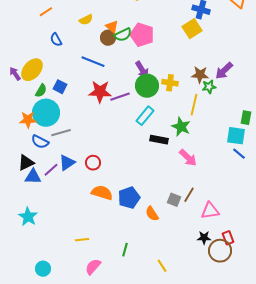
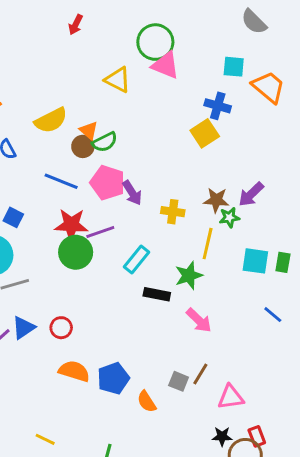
yellow semicircle: (86, 20) -> (51, 120), size x1.6
pink pentagon: (142, 35) -> (108, 183), moved
green circle: (147, 86) -> (76, 252), moved
green star: (181, 127) -> (189, 275), turned 30
cyan square: (236, 136) -> (255, 261), moved
yellow line: (82, 240) -> (45, 439), turned 32

